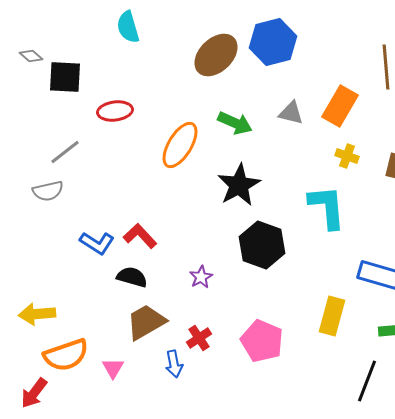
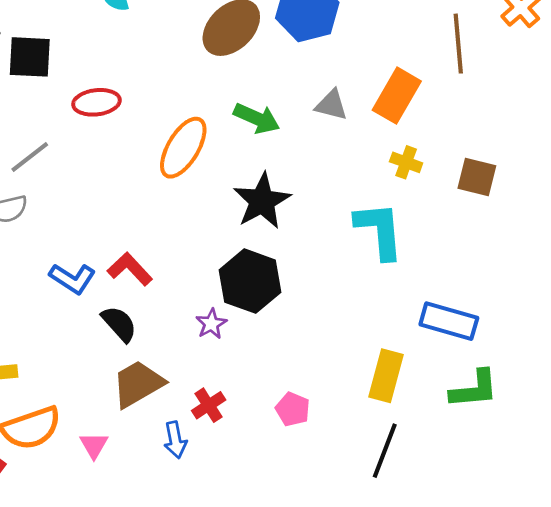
black hexagon: (262, 245) -> (250, 281), moved
black semicircle: (132, 277) -> (119, 324), turned 32
pink pentagon: (262, 341) -> (293, 409), size x0.6
black line: (367, 381) -> (385, 451), moved

